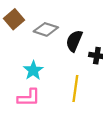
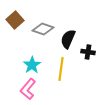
yellow line: (75, 89) -> (61, 69), moved
pink L-shape: (29, 98) -> (28, 89), turned 130

